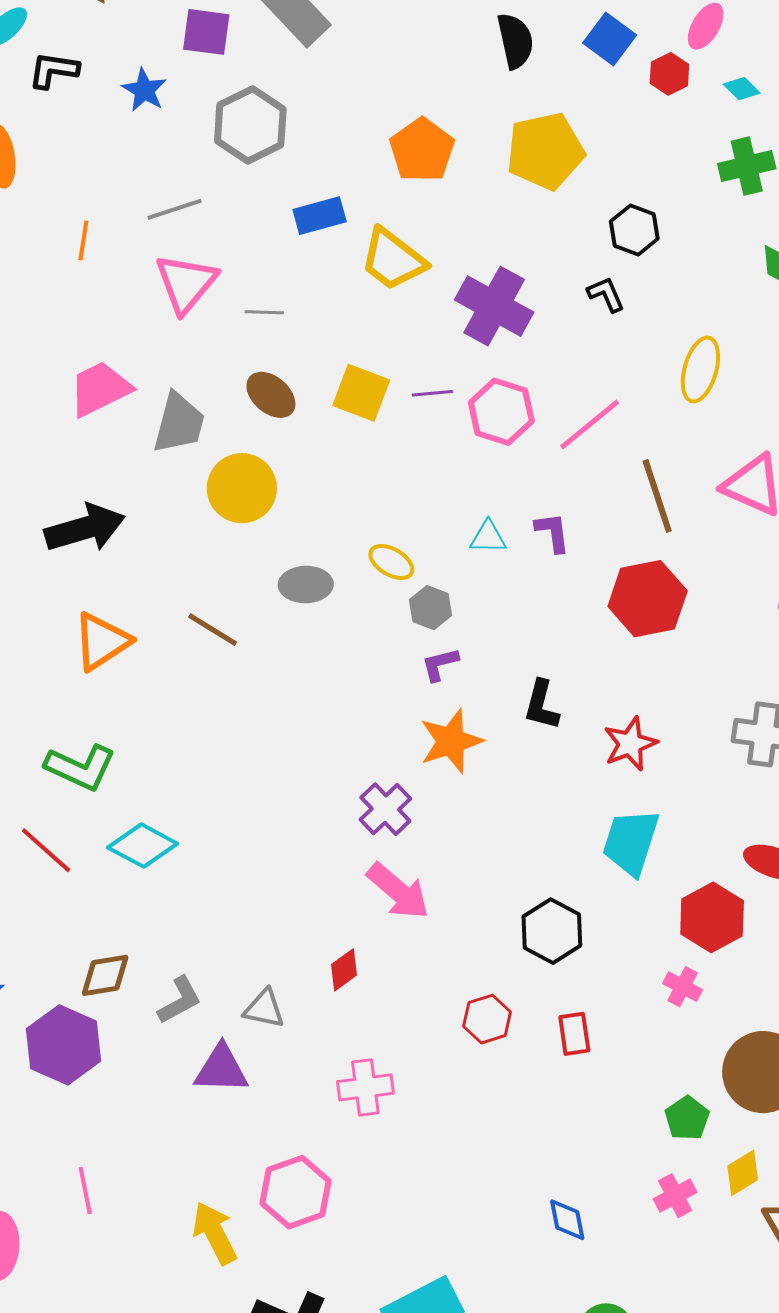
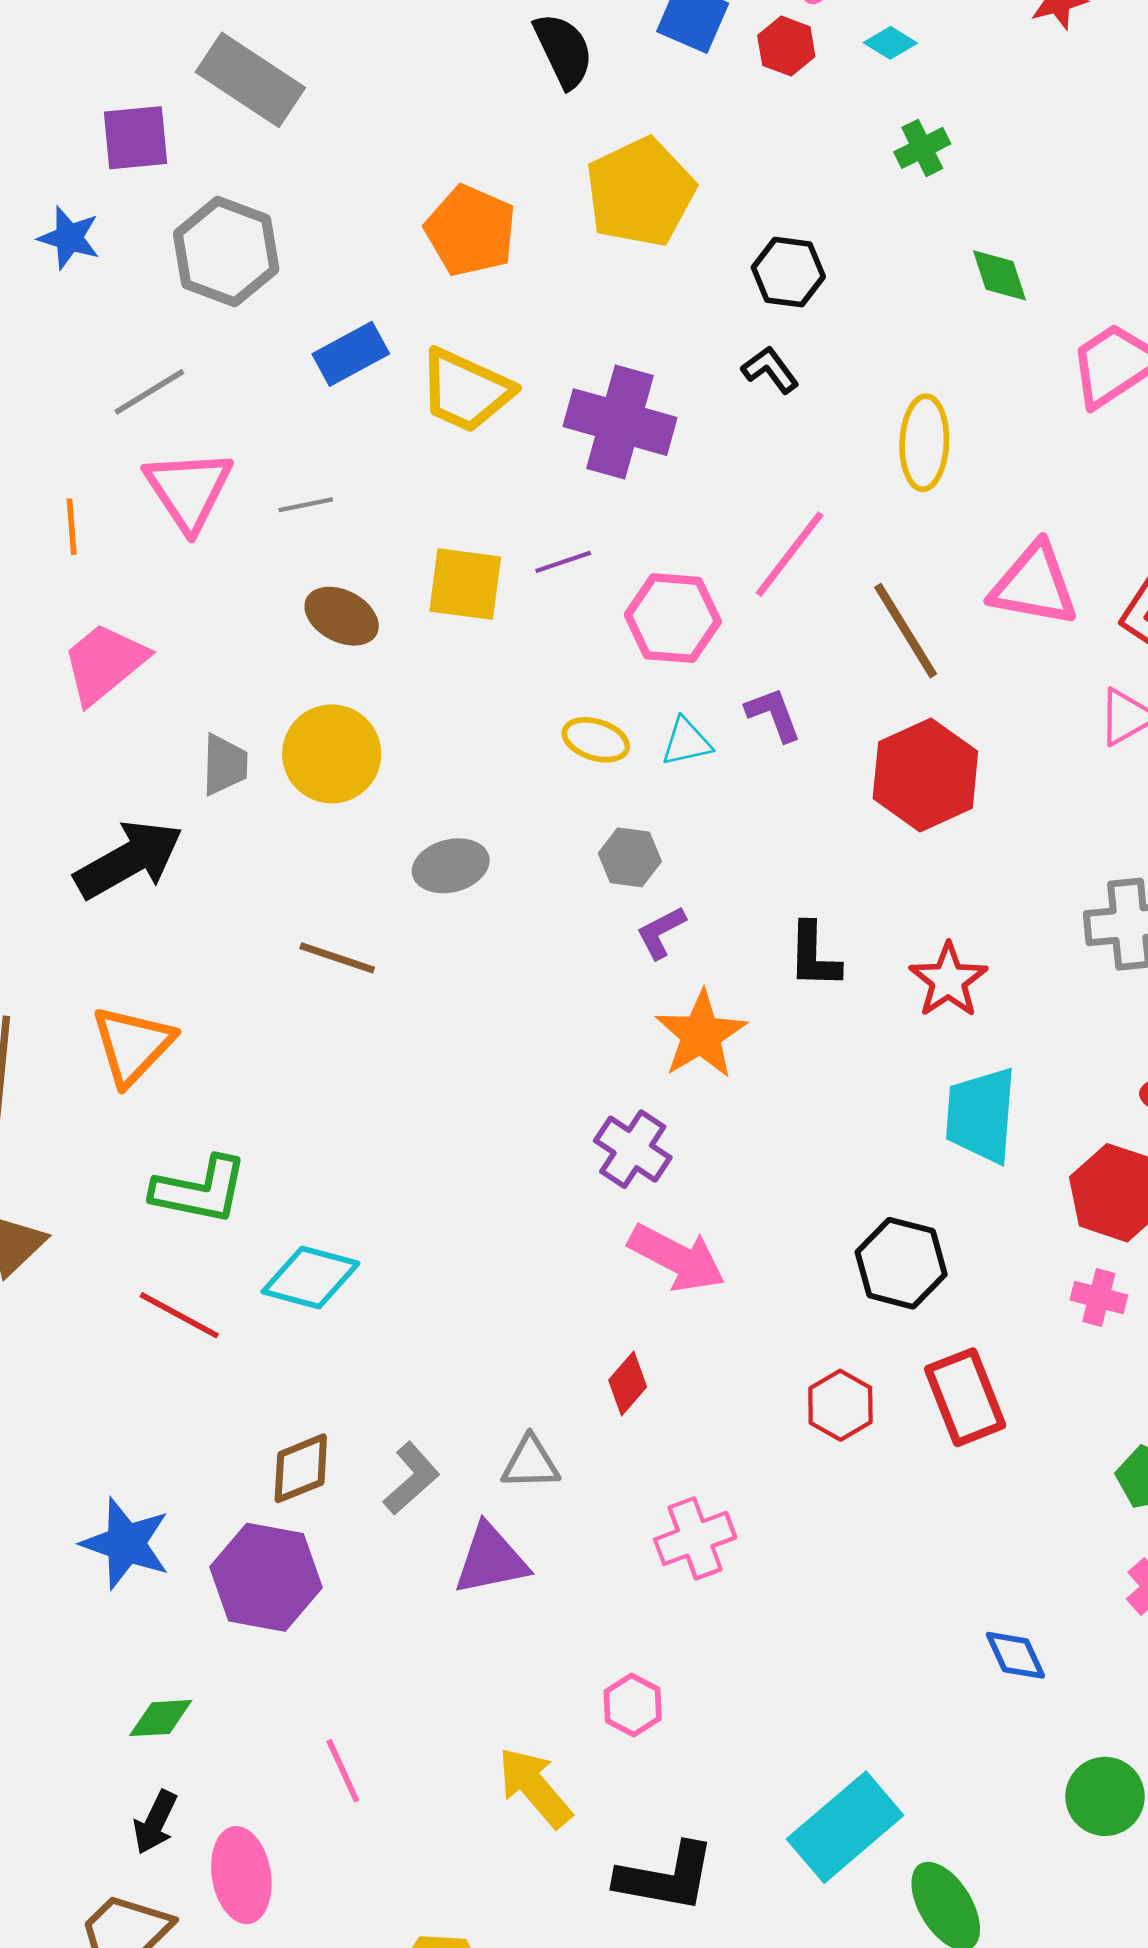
green cross: (747, 166) -> (922, 148), size x0.7
orange line: (83, 240) -> (72, 527), moved
pink hexagon: (501, 412) -> (673, 618), moved
gray trapezoid: (179, 423) -> (225, 765), moved, size x0.7
yellow ellipse: (391, 562) -> (596, 740), moved
orange triangle: (102, 641) -> (133, 1045), moved
red rectangle: (574, 1034) -> (965, 1397), size x1.5
pink hexagon: (296, 1192) -> (633, 1705), size x0.6

